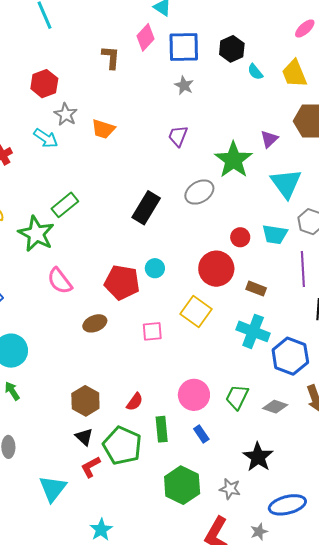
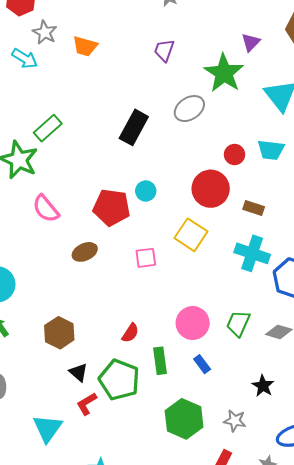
purple triangle: (269, 139) -> (251, 42), moved
brown hexagon: (85, 401) -> (59, 333), moved
black star: (258, 457) -> (263, 386), size x0.7

